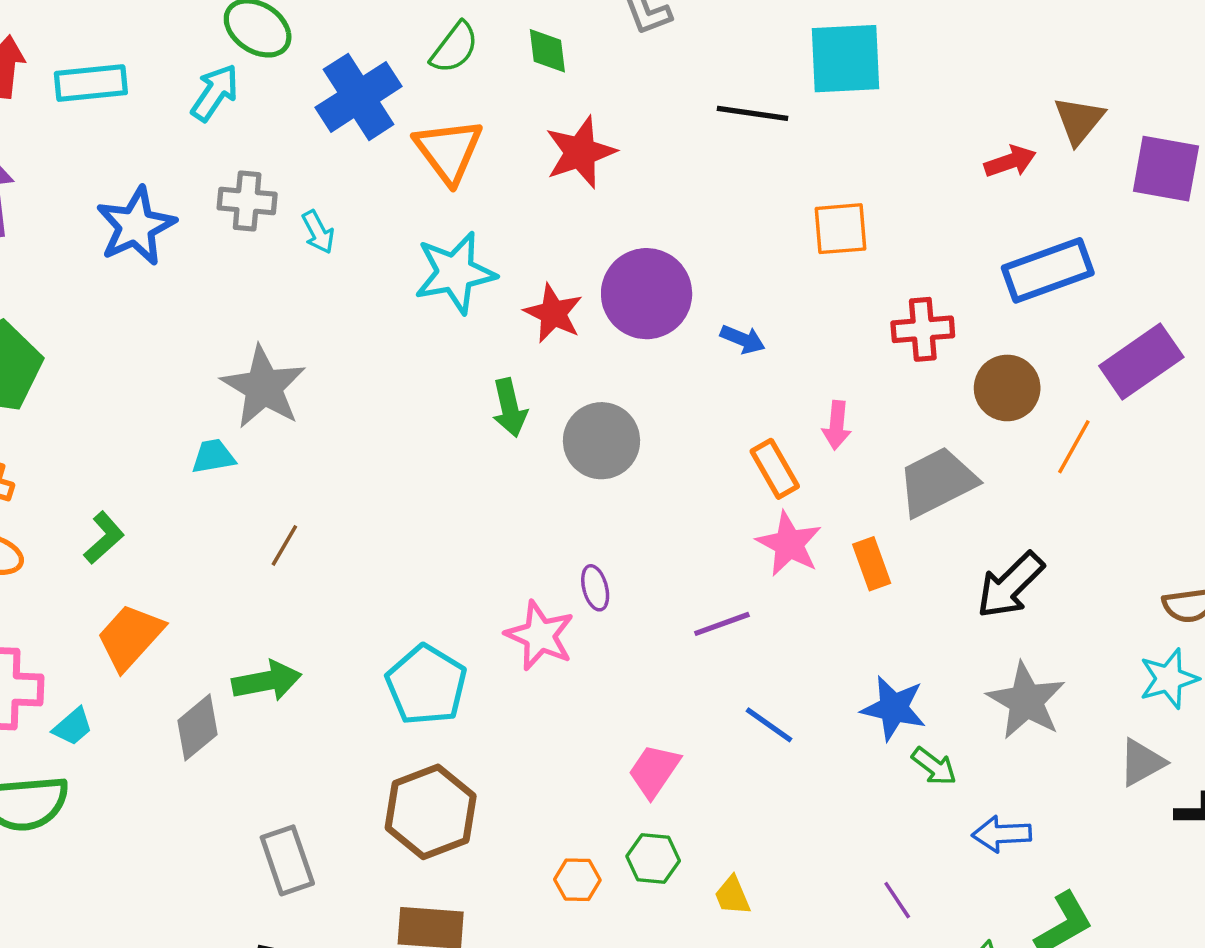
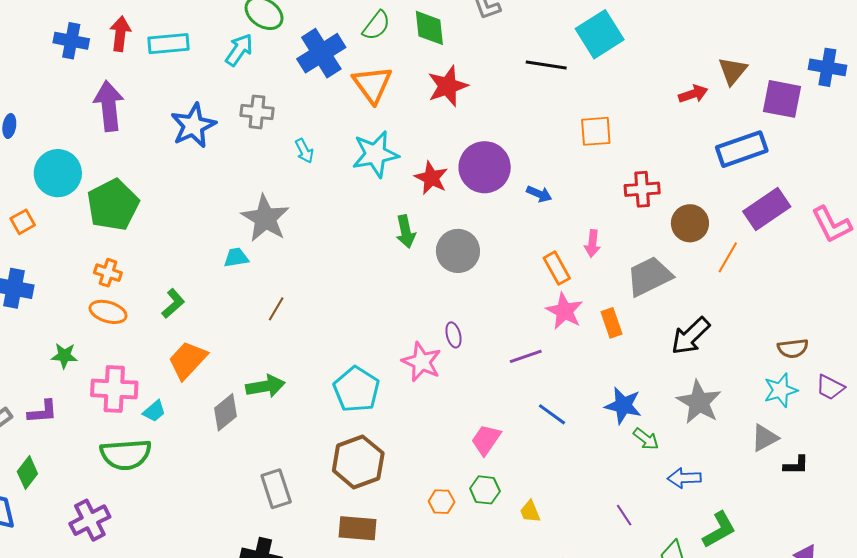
green diamond: (547, 51) -> (429, 28), size x1.4
cyan square: (845, 59) -> (600, 34), turned -30
cyan arrow: (318, 232) -> (304, 151), moved
blue rectangle: (1048, 270) -> (742, 149), moved

